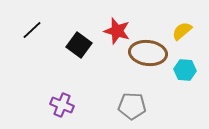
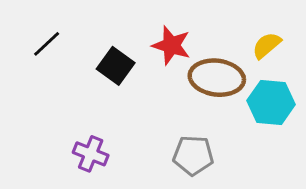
cyan hexagon: (185, 70) -> (271, 103), size x1.4

